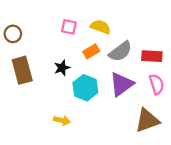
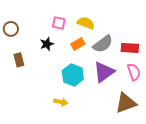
black star: (62, 68) -> (47, 44), moved
brown rectangle: (22, 70) -> (19, 60), size x0.6
yellow arrow: (62, 120) -> (61, 102), moved

